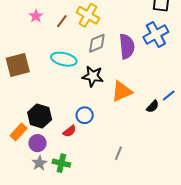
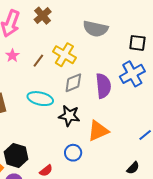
black semicircle: (153, 106) -> (133, 168), moved
blue circle: (85, 115) -> (73, 153), moved

